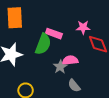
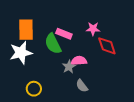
orange rectangle: (15, 18) -> (26, 30), moved
green semicircle: (43, 44) -> (53, 44), turned 130

